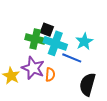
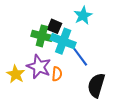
cyan star: (84, 42) -> (83, 15), moved
blue line: (72, 58) -> (80, 57), turned 30

